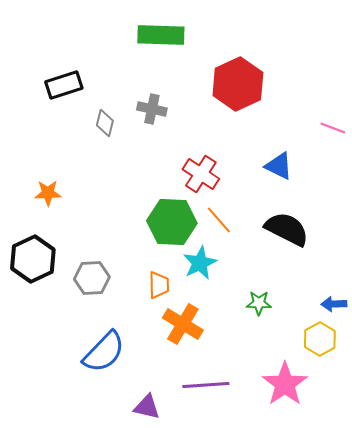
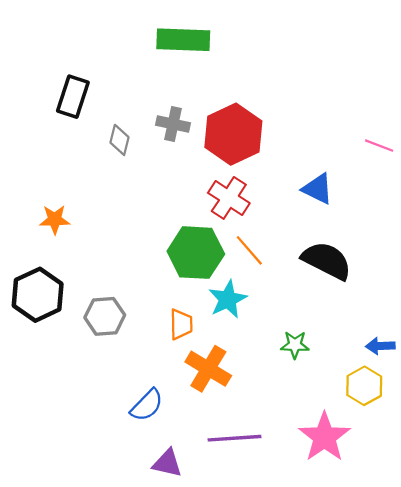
red hexagon: (238, 84) -> (233, 134), moved
black rectangle: (64, 85) -> (73, 97), turned -54
blue semicircle: (104, 352) -> (147, 405), moved, size x0.7

